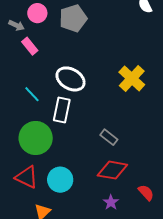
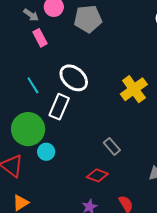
gray rectangle: (109, 137) -> (112, 146), moved
red diamond: (112, 170) -> (97, 175), size x0.7
cyan circle: (60, 180) -> (46, 152), moved, size x0.7

